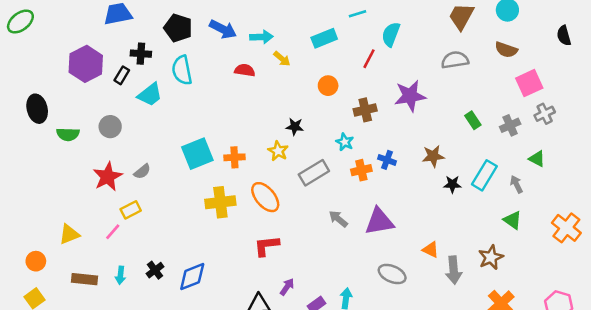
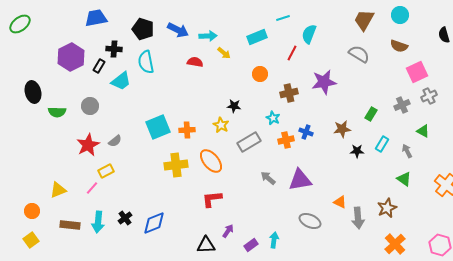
gray semicircle: (455, 60) -> (359, 54), turned 40
green rectangle: (473, 120) -> (371, 114), moved, turned 64
cyan rectangle: (484, 175) -> (382, 144), size x0.7
cyan arrow: (120, 275) -> (98, 222), size x1.5

